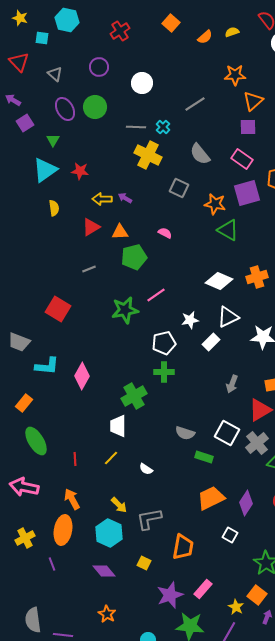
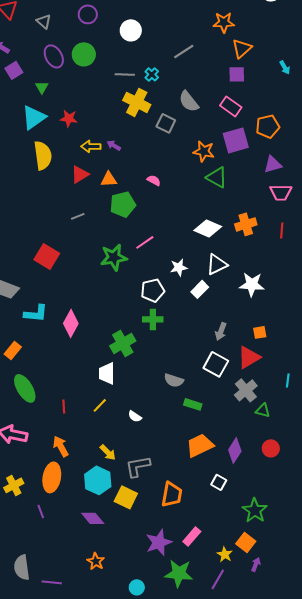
gray square: (179, 188) -> (166, 123), moved
yellow semicircle: (54, 208) -> (43, 155), size x1.8
white square: (227, 433) -> (216, 364), moved
yellow square: (144, 563) -> (126, 497), moved, size x1.6

